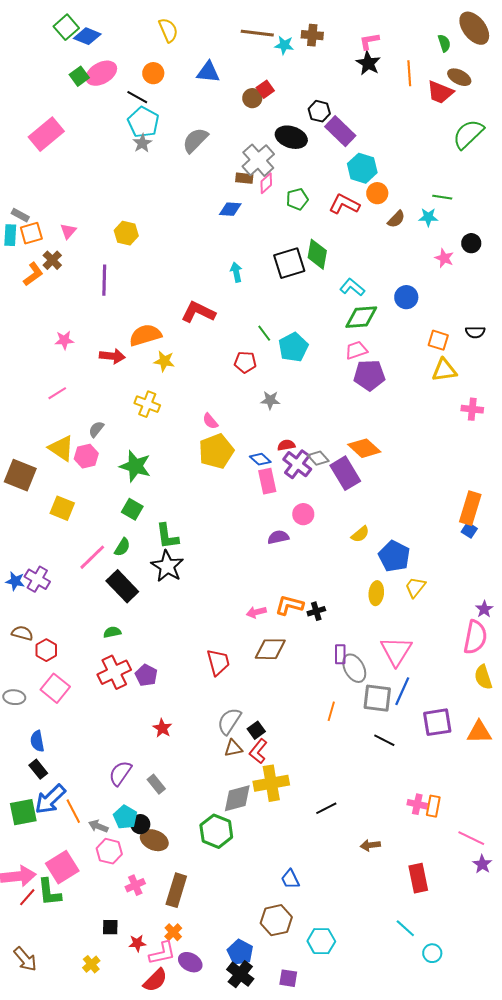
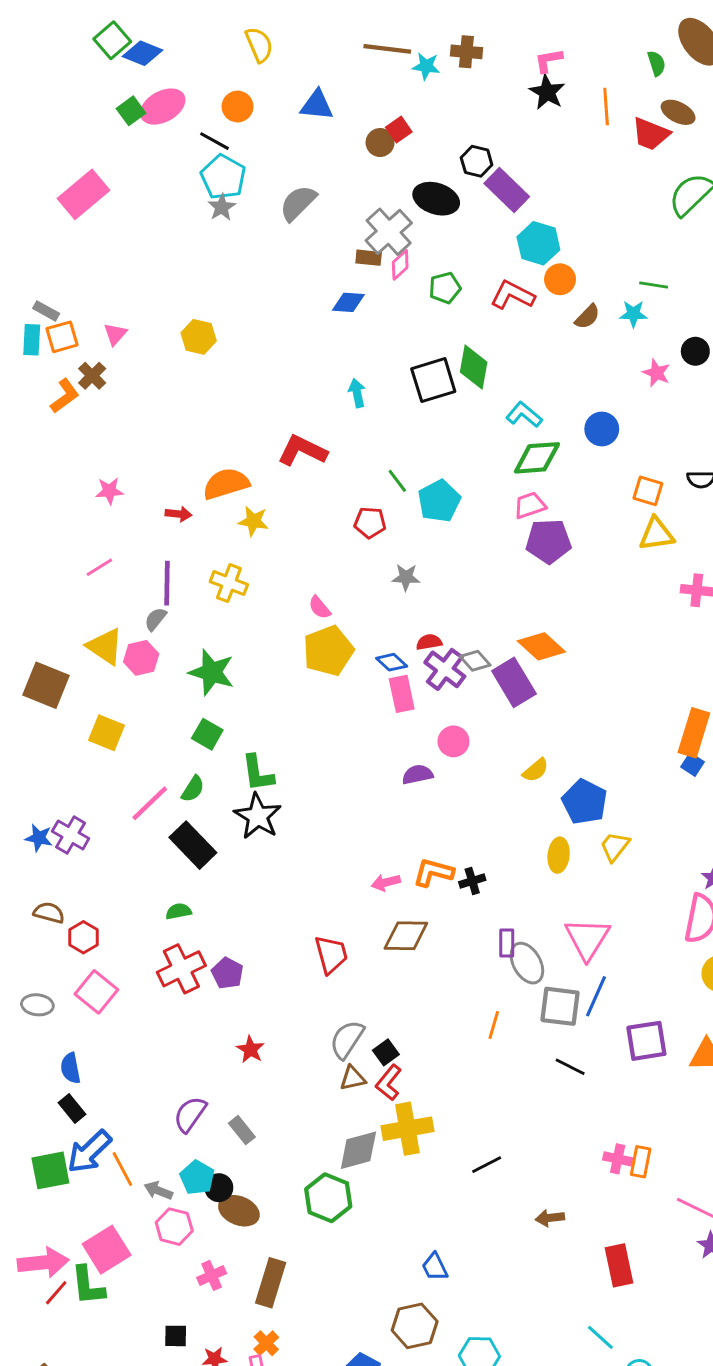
purple line: (104, 280) -> (167, 583), moved
red arrow: (112, 356) -> (179, 514), size x0.7

